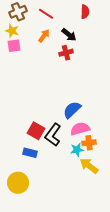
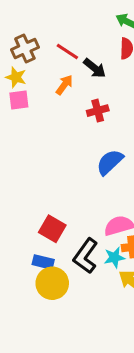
black arrow: (69, 35) -> (95, 68), moved
blue semicircle: (72, 110) -> (110, 162), moved
black L-shape: (53, 135) -> (86, 256), moved
yellow circle: (18, 183) -> (52, 283), moved

